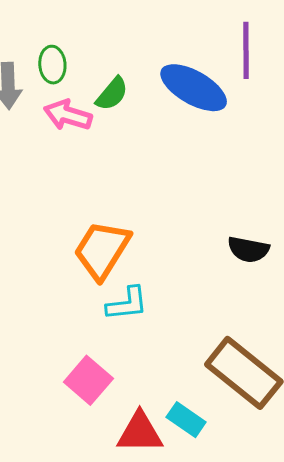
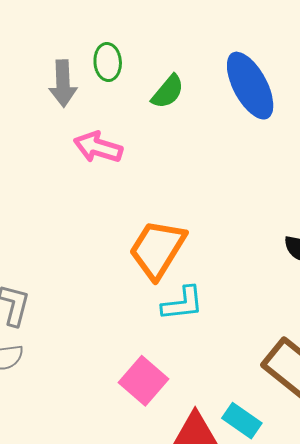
blue ellipse: (194, 88) -> (250, 86), turned 32
pink arrow: (68, 115) -> (98, 147), moved

